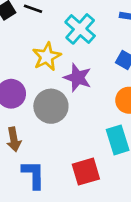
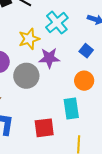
purple star: (78, 78) -> (49, 58), turned -30

